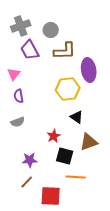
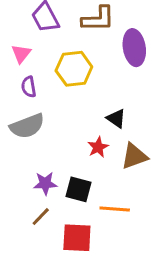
yellow hexagon: (68, 89) -> (74, 69), moved
gray semicircle: (18, 122) -> (27, 126), size x1.6
red star: (54, 136) -> (98, 147), moved
black square: (65, 156) -> (78, 189), moved

